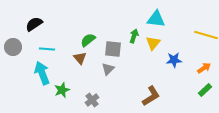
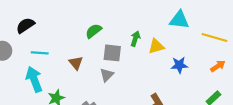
cyan triangle: (156, 19) -> (179, 20), moved
green semicircle: (88, 40) -> (94, 31), moved
yellow triangle: (153, 43) -> (156, 46), turned 35
orange arrow: (204, 68) -> (218, 66), moved

